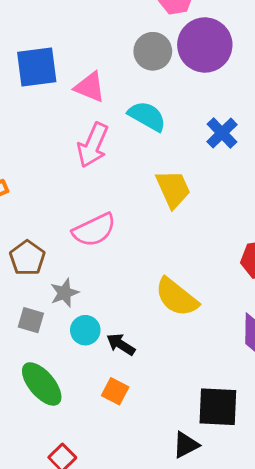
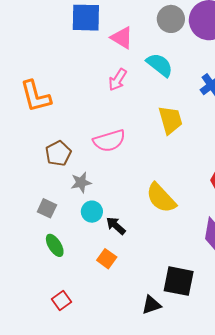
pink arrow: (93, 145) -> (118, 80), size x0.7
gray square: (31, 320) -> (47, 208), moved
green ellipse: (42, 384) -> (55, 245), size x0.7

